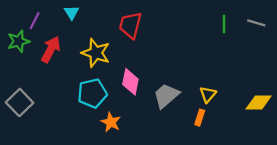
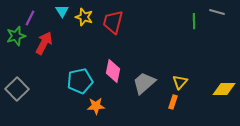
gray line: (256, 23) -> (217, 12), moved
yellow star: (96, 53) -> (84, 17), moved, size x0.7
orange star: (111, 122) -> (96, 106), turned -30

